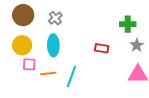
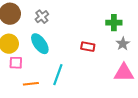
cyan ellipse: (53, 45) -> (40, 44), turned -35
orange line: (48, 73) -> (31, 84), moved

